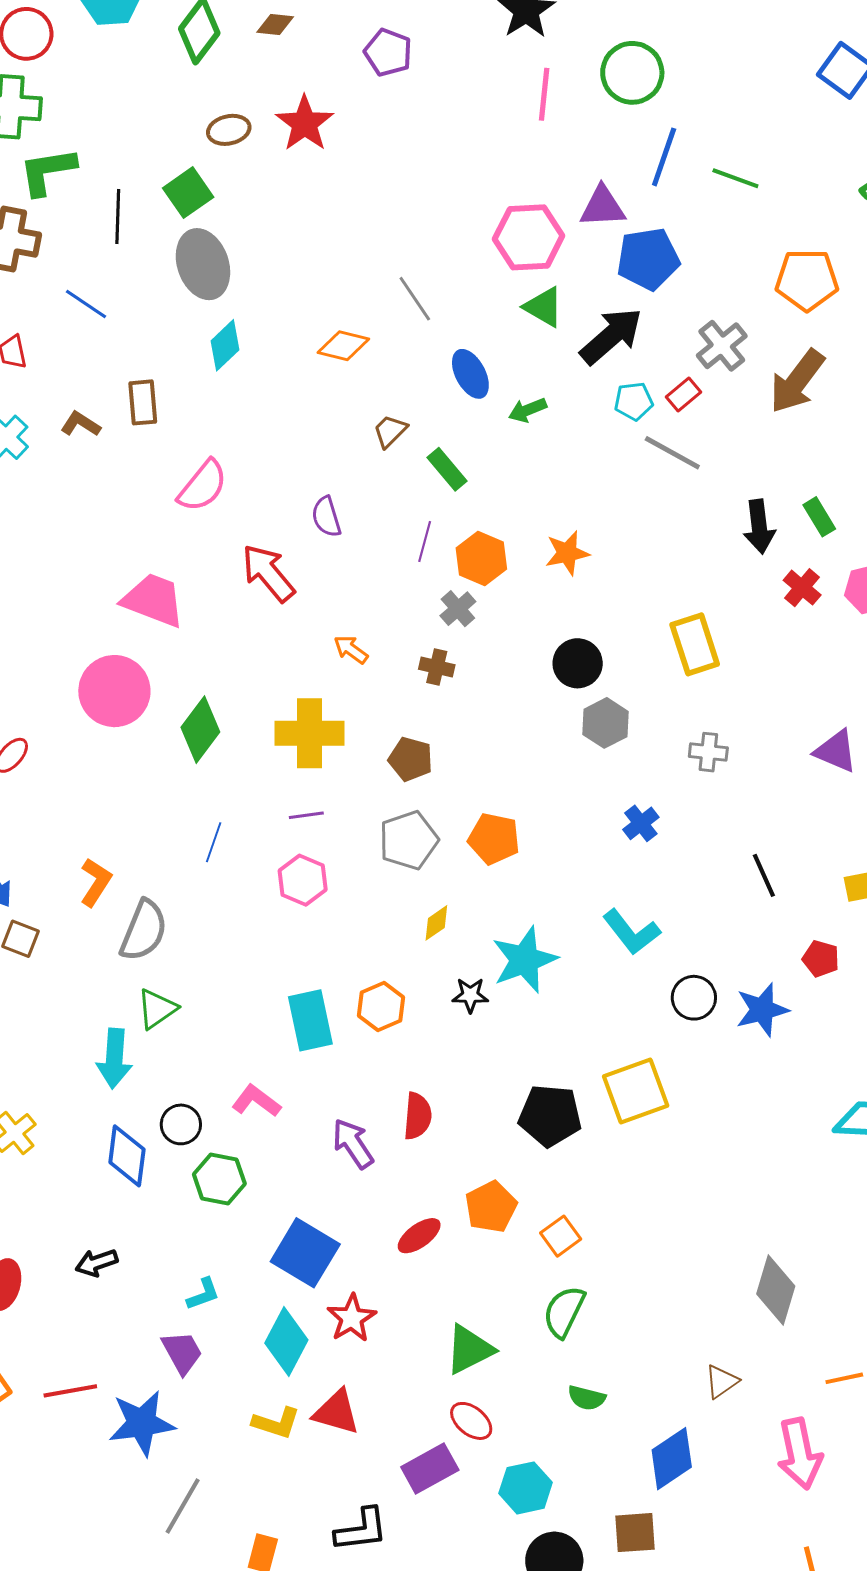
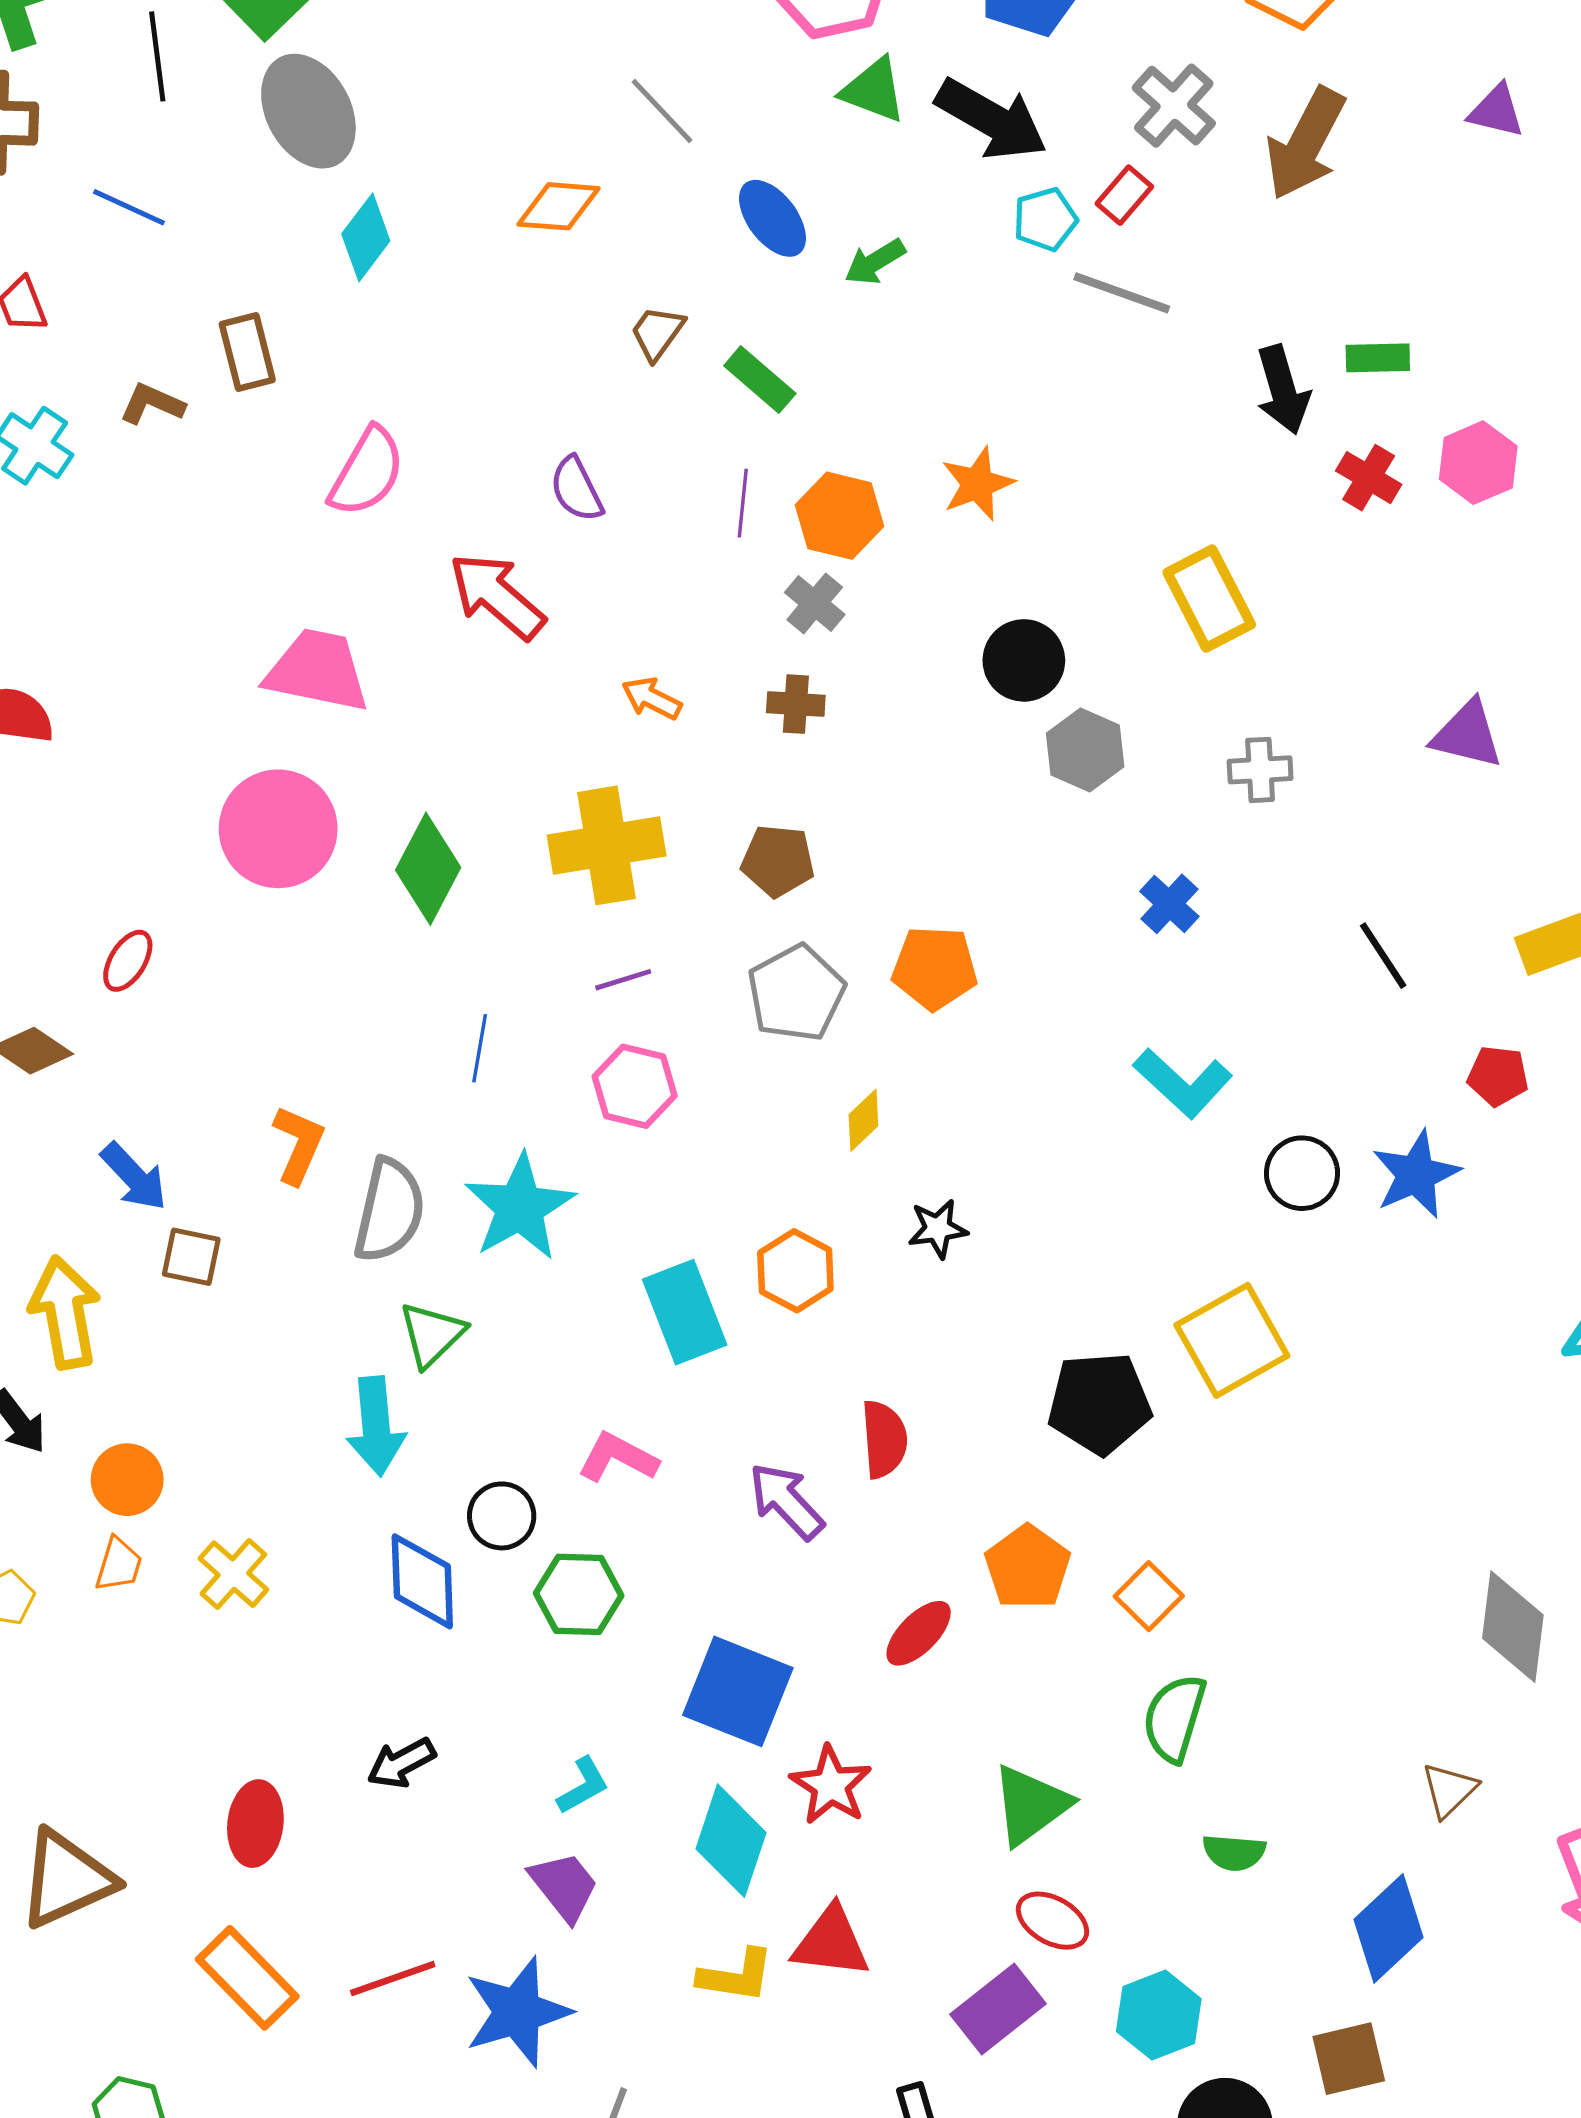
black arrow: (611, 336) -> (991, 119), turned 80
green rectangle: (819, 517) -> (1378, 358), turned -51
cyan star: (525, 960) -> (520, 1207), moved

